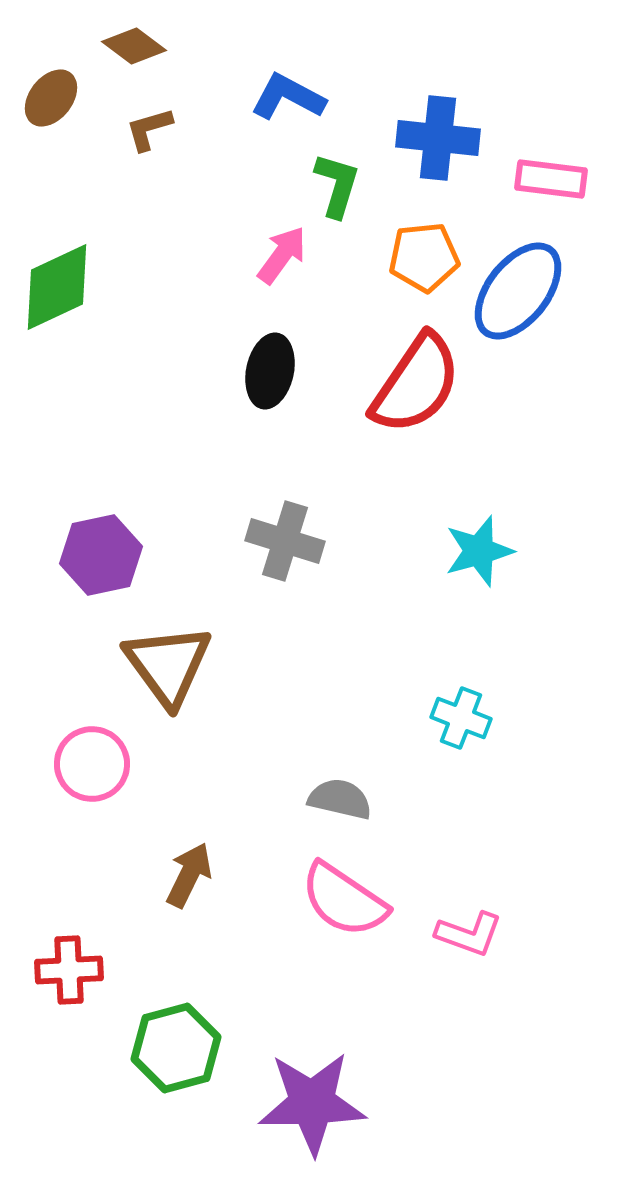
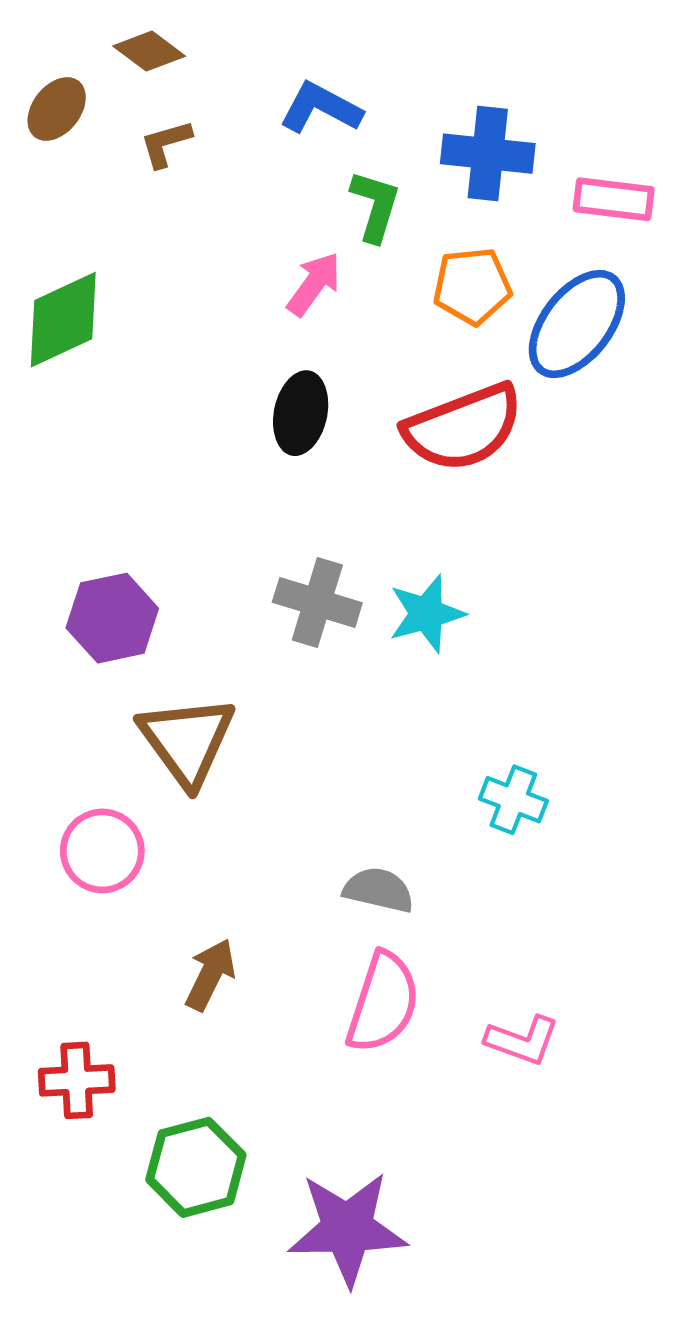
red semicircle: (416, 384) -> (463, 428), turned 35
cyan star: (479, 551) -> (426, 614), moved
pink semicircle: (344, 900) -> (383, 1002), turned -106

